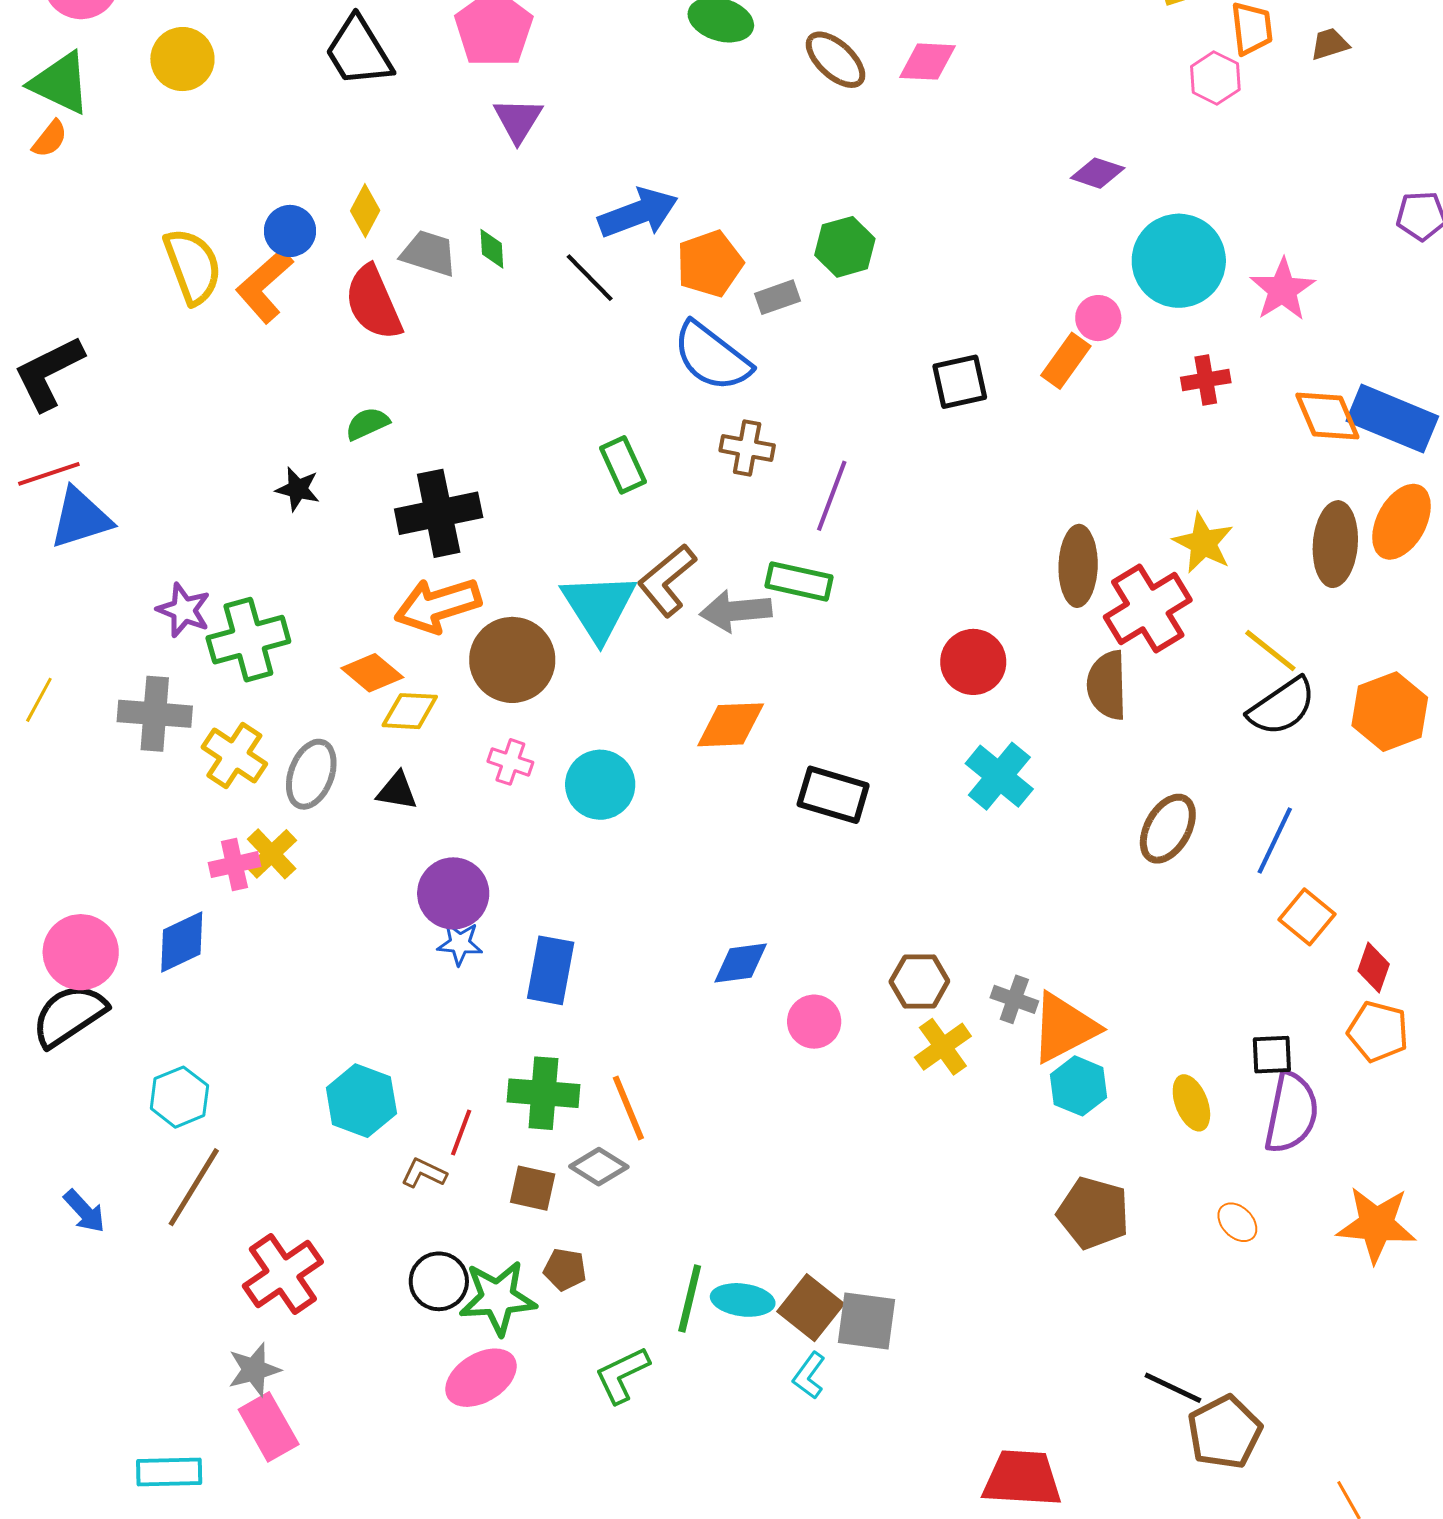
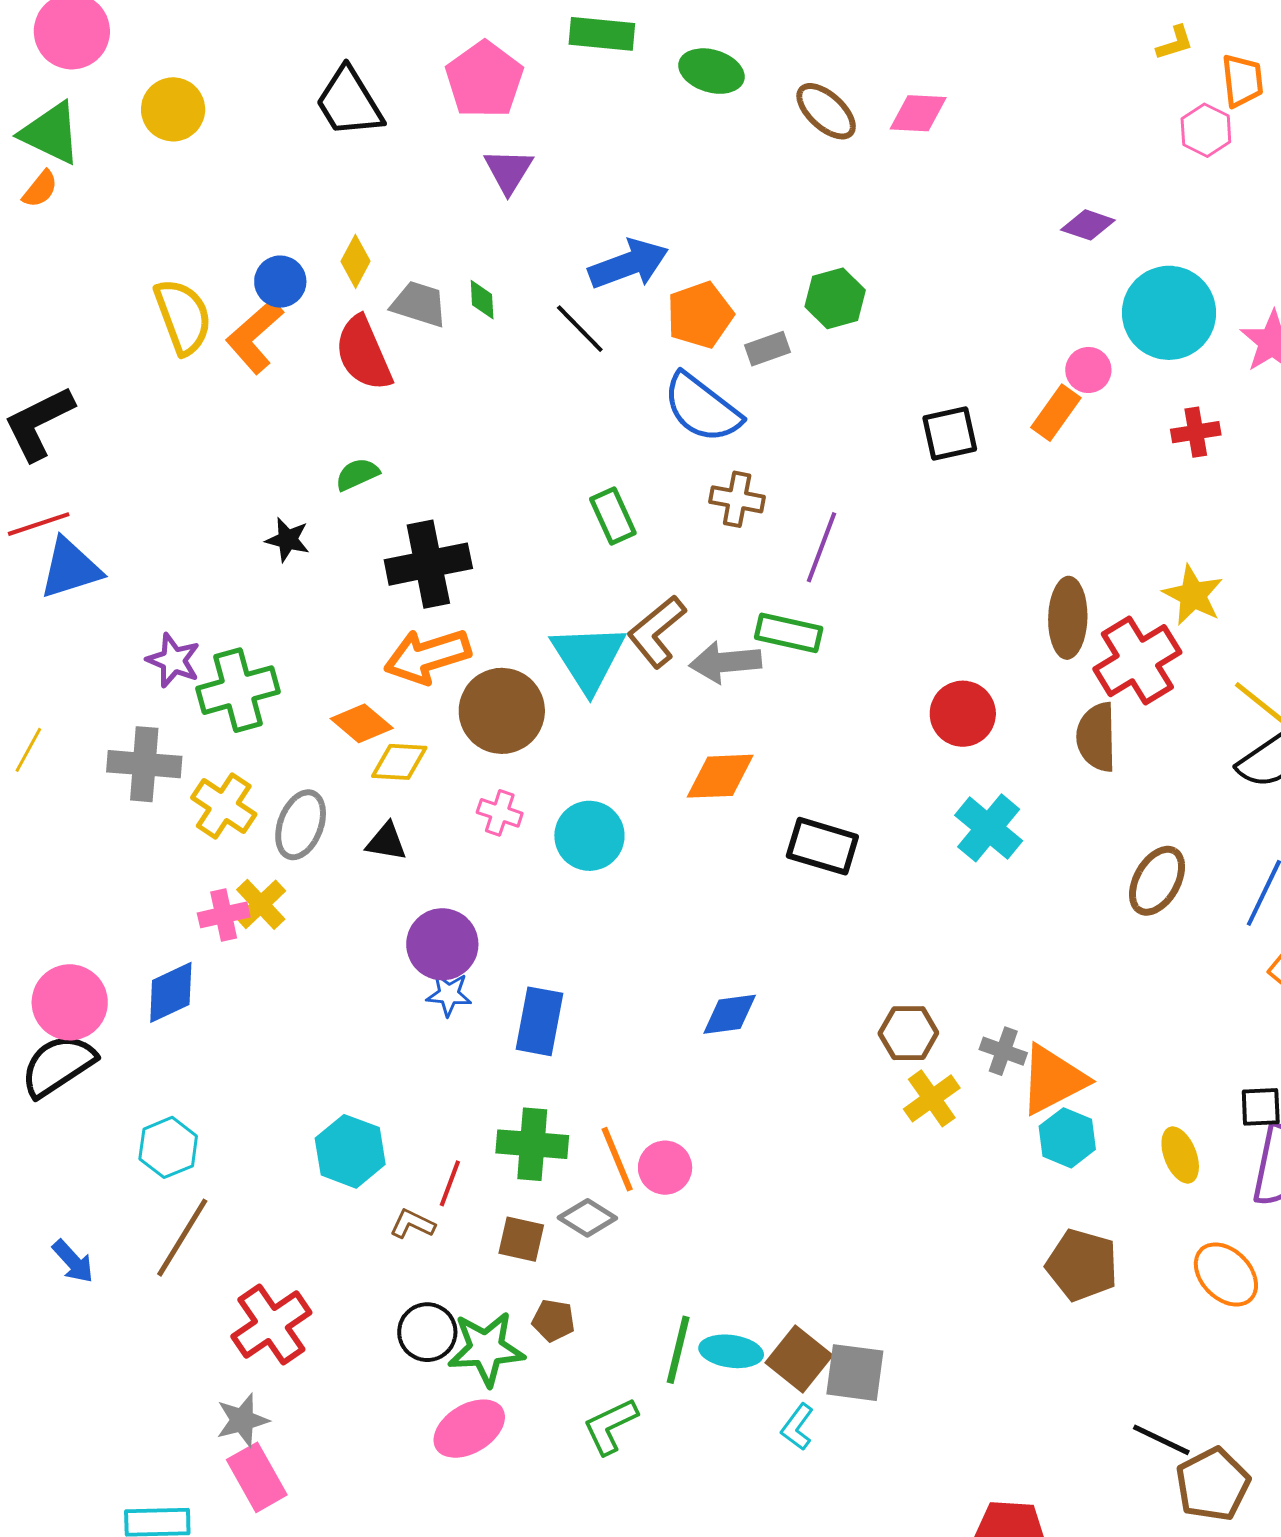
pink circle: (814, 1022) -> (665, 1168), moved
orange ellipse: (1237, 1222) -> (1226, 1274), size x1.6

